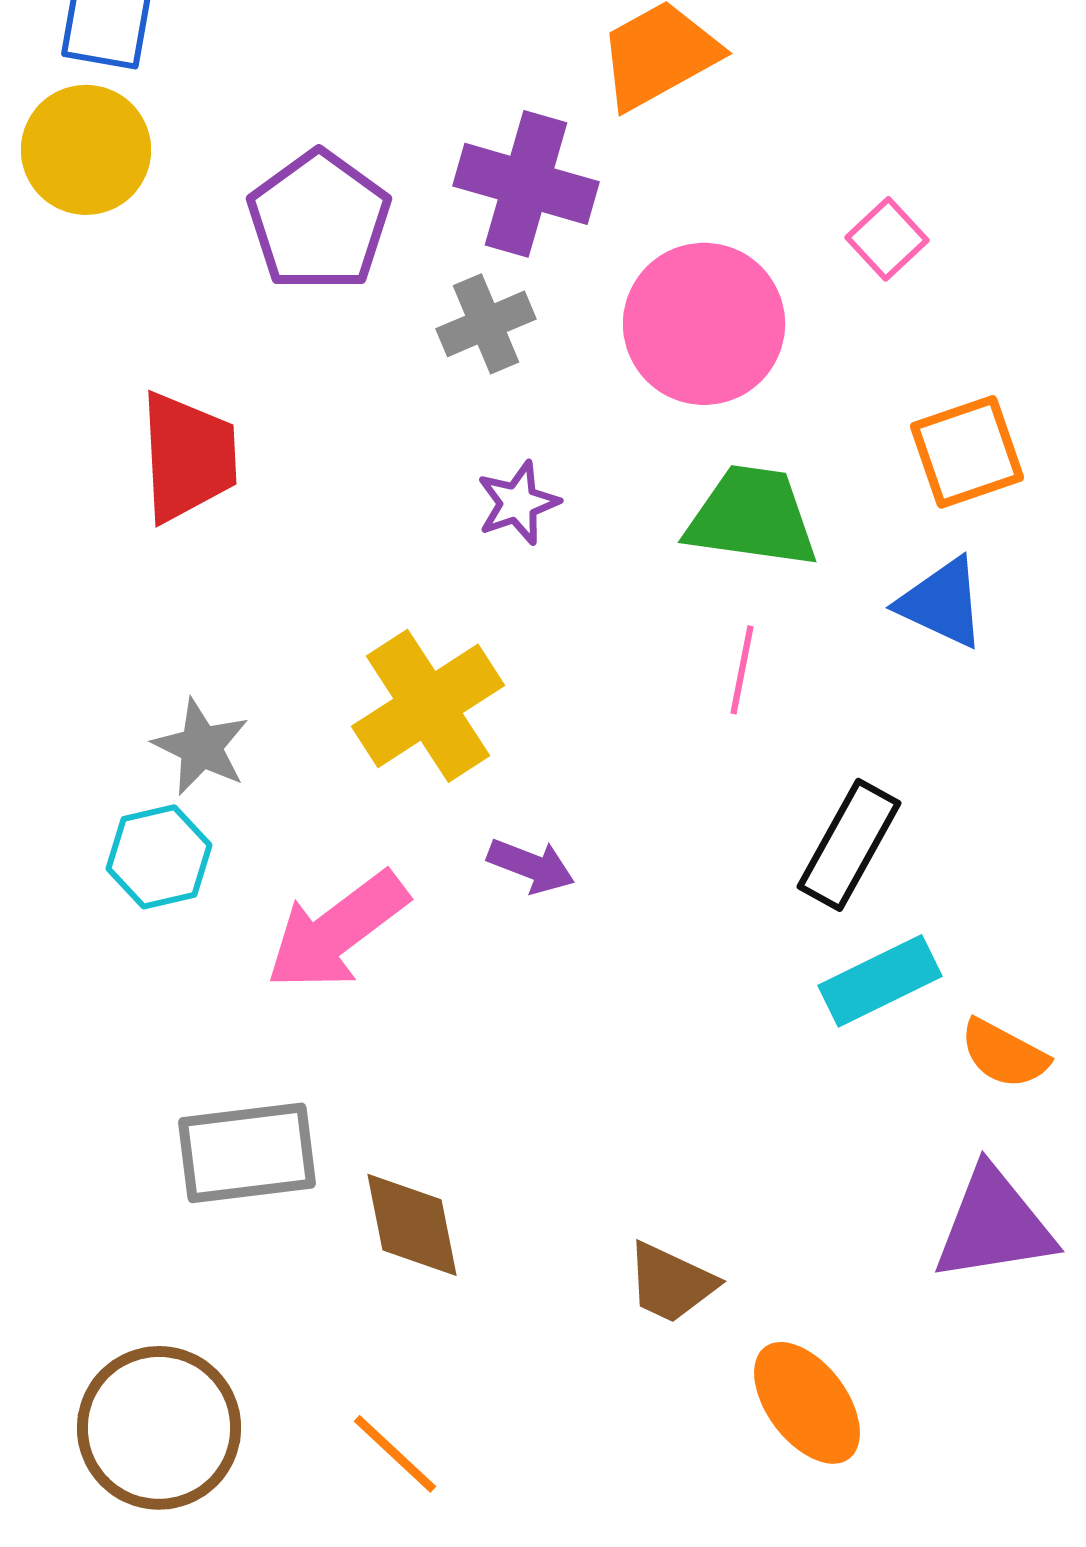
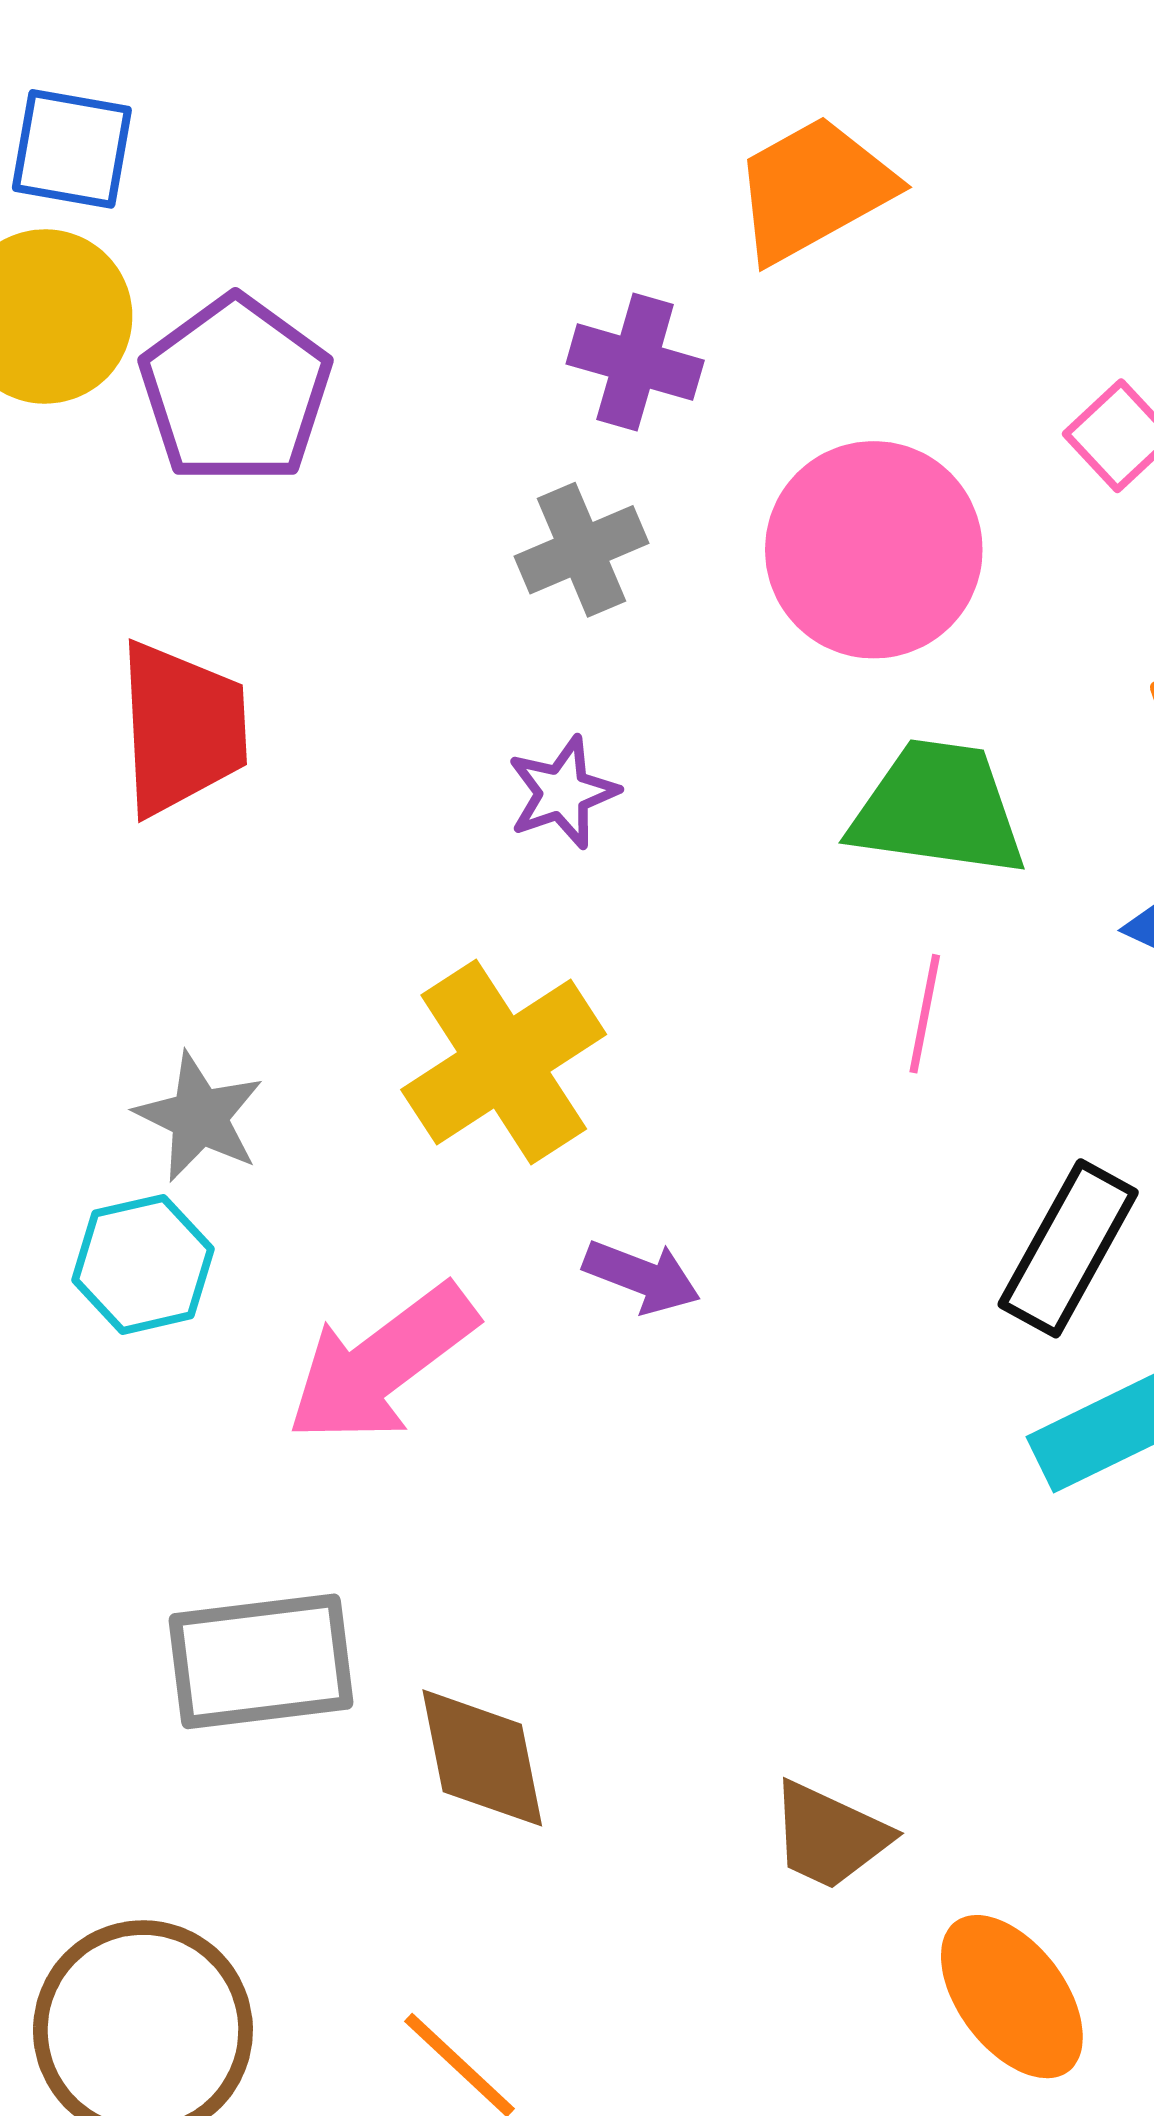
purple cross: (526, 184) -> (635, 362), size x0.7
purple pentagon: (319, 221) -> (235, 390), moved
purple star: (518, 503) -> (563, 792), moved

